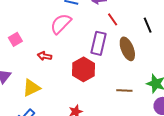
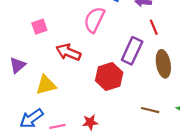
pink semicircle: (61, 24) -> (94, 20), turned -30
red arrow: (45, 56) -> (68, 52), size x1.5

